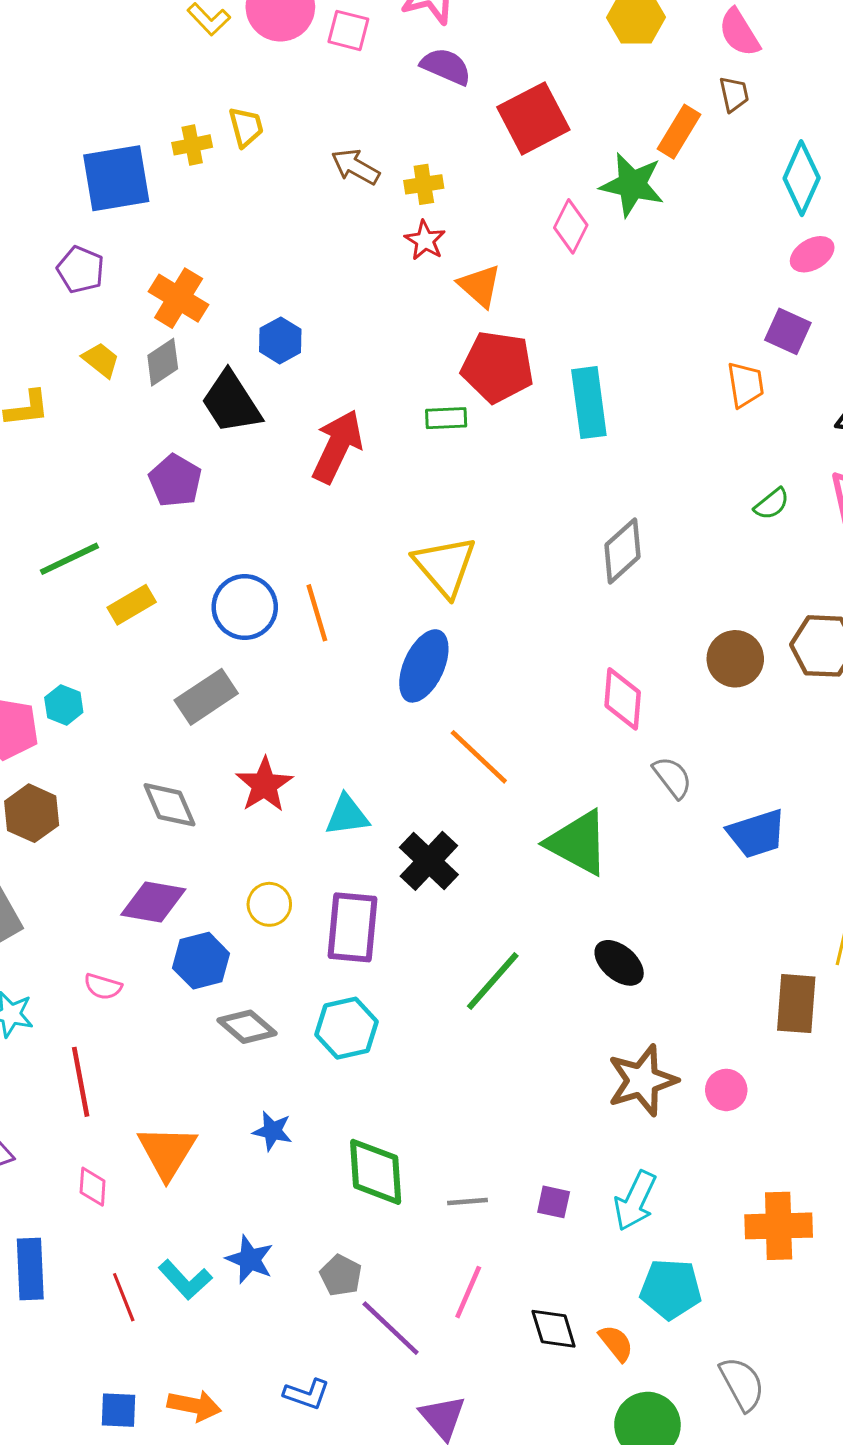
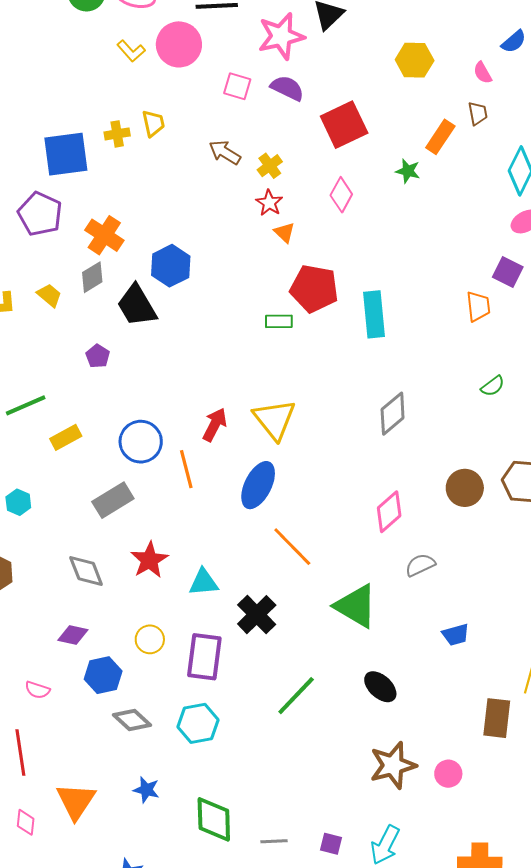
pink square: (348, 30) -> (237, 86), moved
pink semicircle: (739, 33) -> (483, 73), size x0.7
yellow cross: (424, 184) -> (270, 166), turned -30
green star: (632, 185) -> (408, 171), size x0.6
pink diamond: (571, 226) -> (341, 195), moved
purple pentagon: (81, 270) -> (40, 214), size x1.4
orange triangle: (480, 286) -> (284, 232), moved, size x0.7
blue hexagon: (280, 340) -> (171, 266), size x1.4
yellow trapezoid: (101, 360) -> (49, 295), moved
red arrow: (337, 446) -> (215, 425), moved, size x0.7
purple pentagon: (175, 481) -> (98, 356), size x0.7
orange line: (317, 613) -> (186, 469), moved
pink diamond: (623, 699) -> (389, 512), turned 42
gray semicircle: (672, 777) -> (420, 565), turned -80
blue trapezoid: (757, 834) -> (456, 635), moved, size x0.7
purple diamond: (153, 902) -> (73, 635), size x0.7

